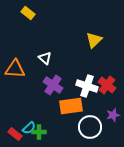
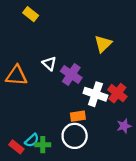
purple cross: (53, 85) -> (71, 74), moved
orange rectangle: (71, 106) -> (78, 116), size x0.6
white circle: (90, 127) -> (75, 136), moved

